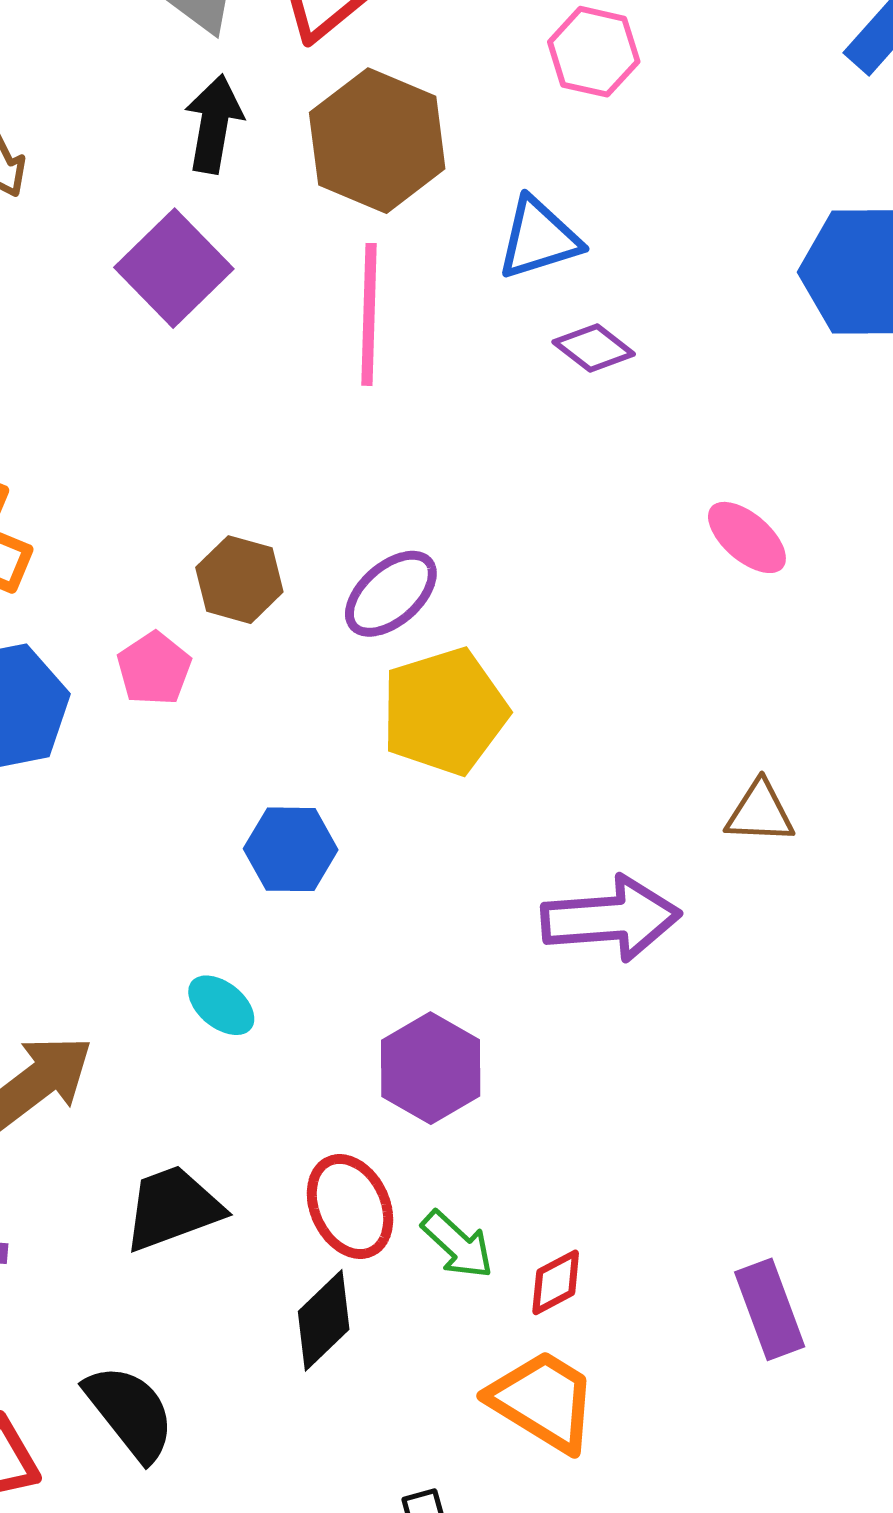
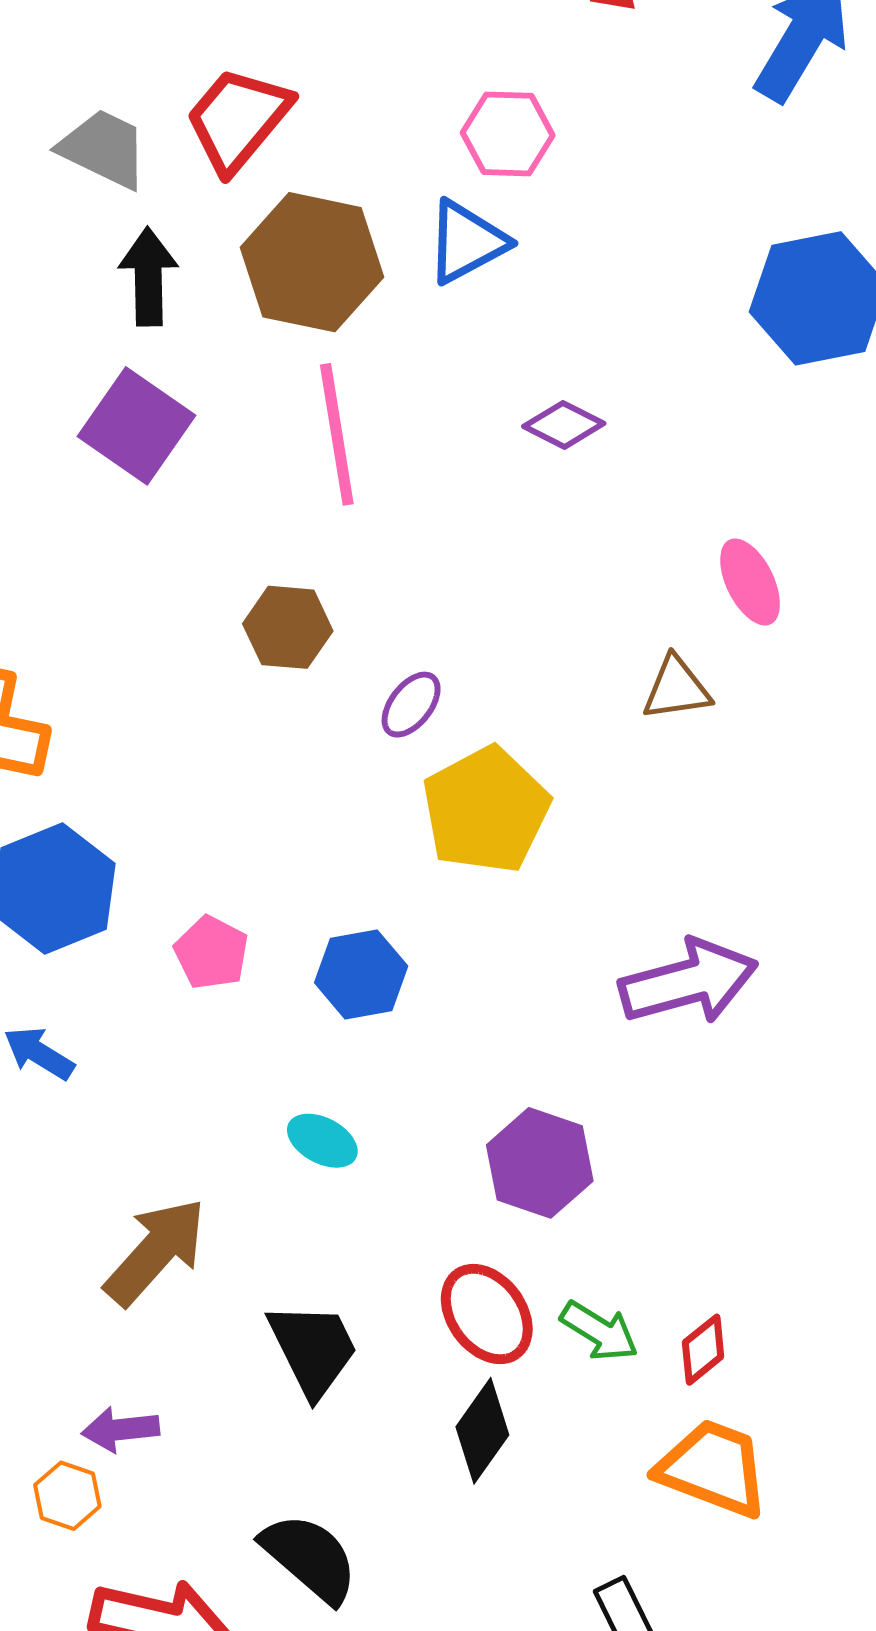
blue triangle: (539, 238) -> (467, 242), moved
pink ellipse: (747, 537) -> (750, 582), turned 34
brown hexagon: (239, 580) -> (288, 627), moved
purple ellipse: (391, 594) -> (411, 705), size x0.7
pink pentagon: (154, 669) -> (211, 953), moved
brown triangle: (760, 812) -> (676, 689), moved
black trapezoid: (173, 1208) -> (313, 1349), turned 95

